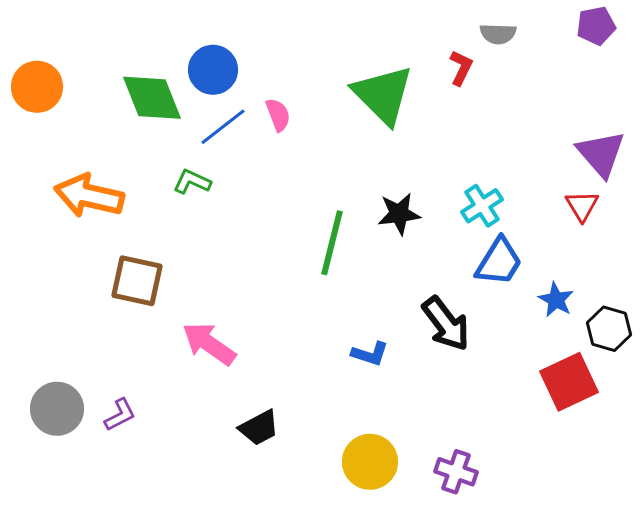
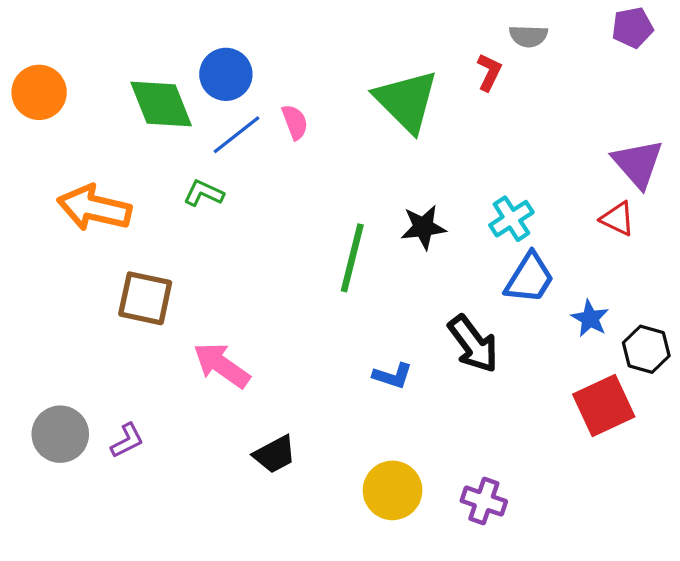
red triangle: (582, 206) -> (618, 219), turned -33

